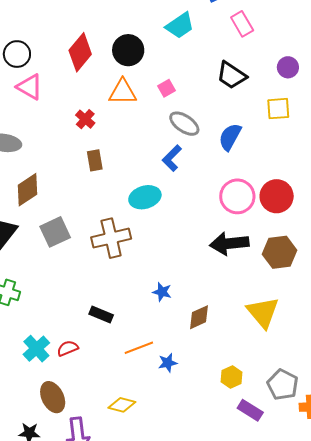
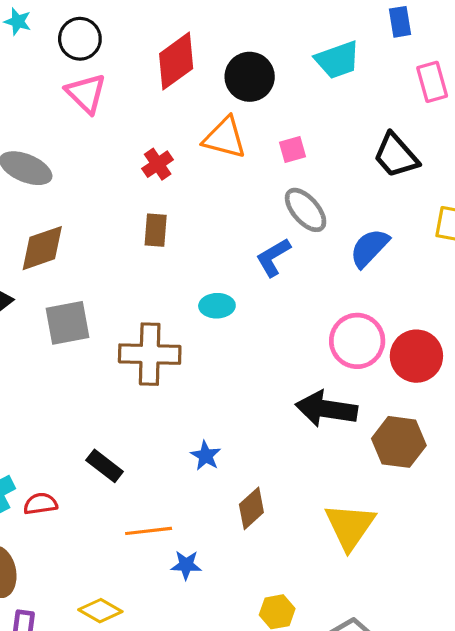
cyan ellipse: (145, 197) -> (217, 306), size x0.7
brown diamond: (199, 317) -> (251, 508), turned -32

